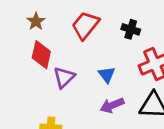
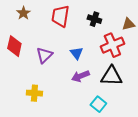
red trapezoid: (85, 25) -> (60, 16), turned -30
red diamond: (41, 55) -> (14, 46), moved

